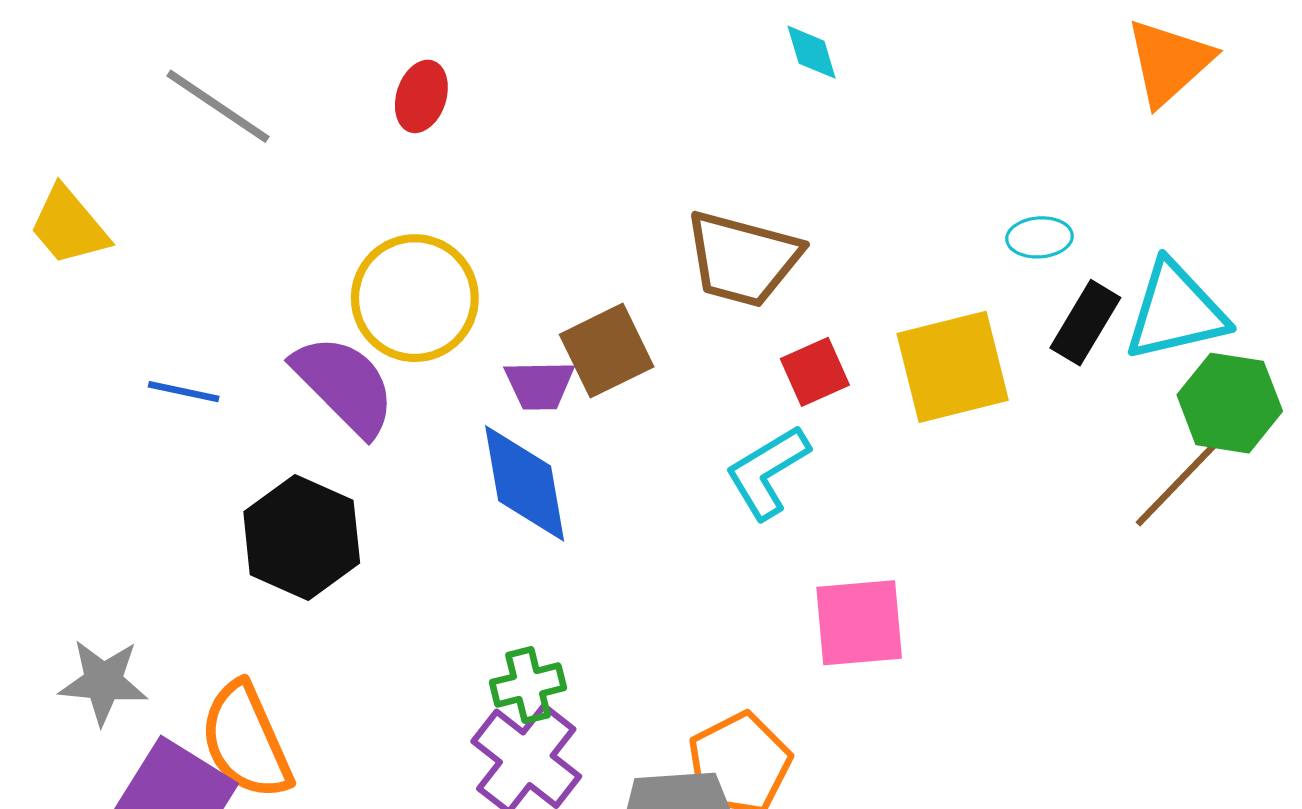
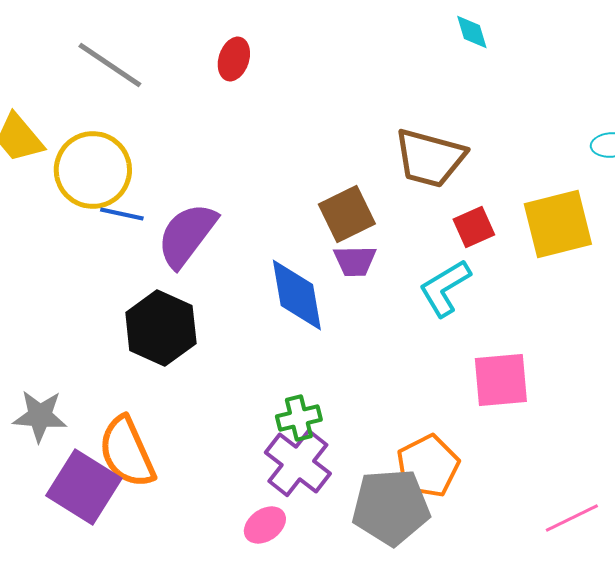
yellow circle: (415, 298) -> (93, 170), moved
purple semicircle: (344, 385) -> (187, 235), turned -98
purple trapezoid: (539, 385) -> (355, 261), moved
blue line: (184, 392) -> (122, 214), moved

